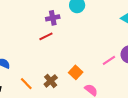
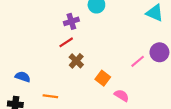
brown cross: (51, 81) -> (76, 61), moved
orange line: (26, 84) -> (50, 96), turned -32

